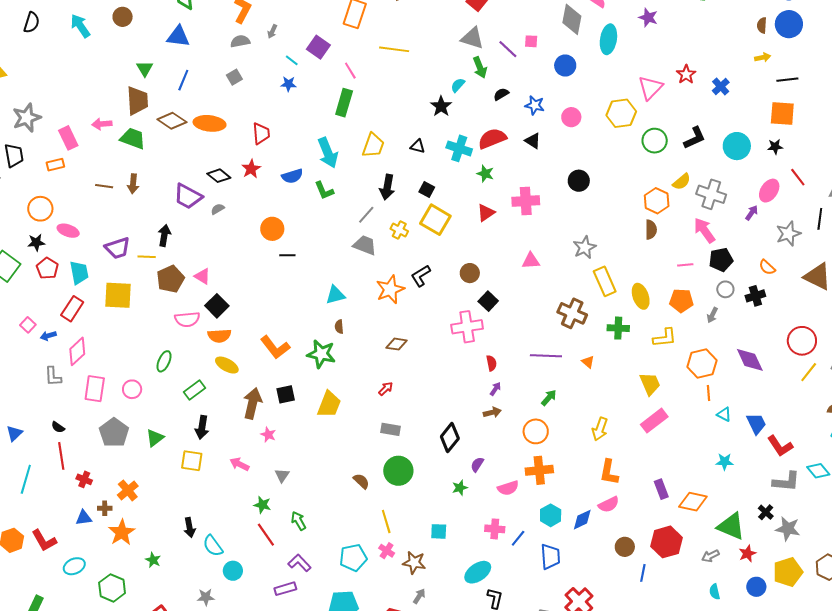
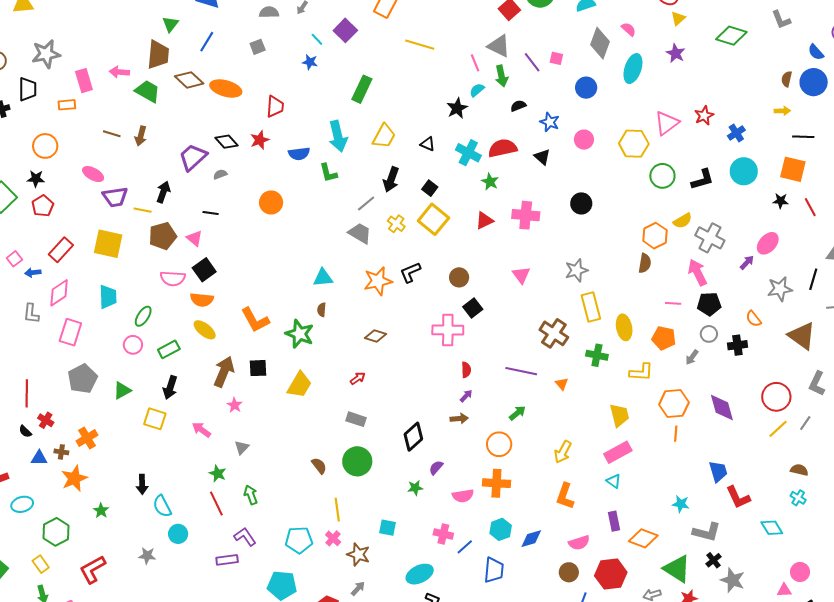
pink line: (350, 71) -> (475, 63), moved
cyan circle: (737, 146) -> (744, 171), moved
red line: (798, 177) -> (810, 207), moved
purple trapezoid: (188, 196) -> (193, 157), turned 100
pink ellipse: (68, 231) -> (93, 174), moved
black line: (287, 255) -> (211, 213), moved
pink triangle: (531, 261) -> (521, 275), turned 48
cyan trapezoid: (79, 273) -> (108, 297), moved
pink circle: (132, 389) -> (133, 345), moved
cyan triangle: (724, 414) -> (614, 481), moved
black semicircle: (58, 427) -> (25, 431), moved
gray L-shape: (786, 482) -> (707, 532), moved
pink semicircle: (609, 504) -> (579, 543), moved

